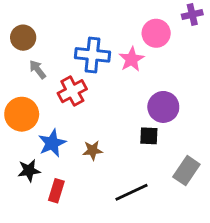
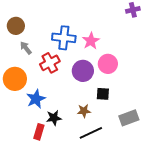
pink circle: (156, 33) -> (108, 64), moved
purple circle: (163, 107) -> (83, 71), moved
brown star: (93, 150) -> (84, 111), moved
black star: (29, 171) -> (54, 118), moved
gray rectangle: (186, 171) -> (129, 118), turned 36

